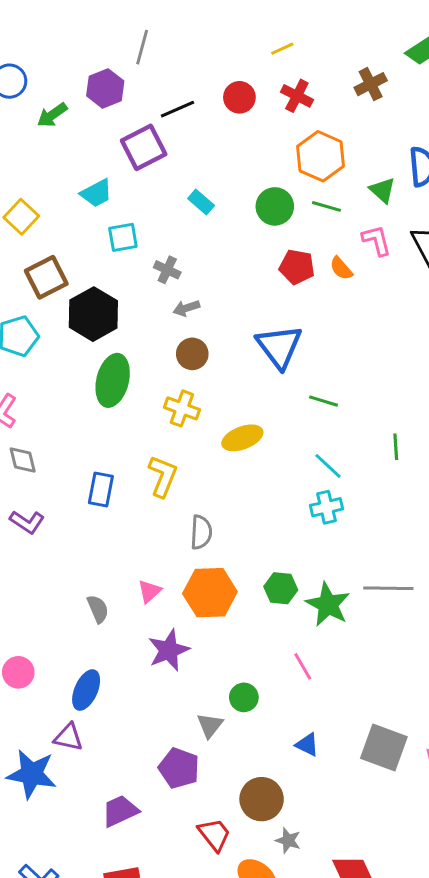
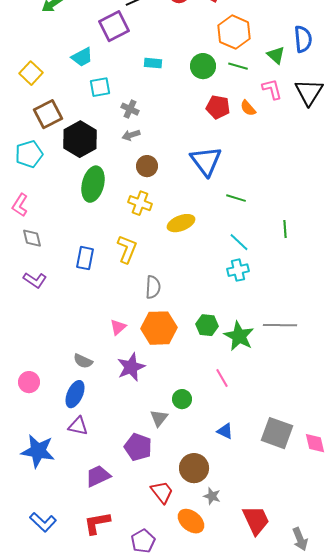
cyan rectangle: (201, 202) -> (153, 63), turned -36
gray arrow: (186, 308) -> (131, 135), moved
gray semicircle: (98, 609) -> (83, 361), moved, turned 138
purple triangle: (68, 737) -> (78, 426), moved

